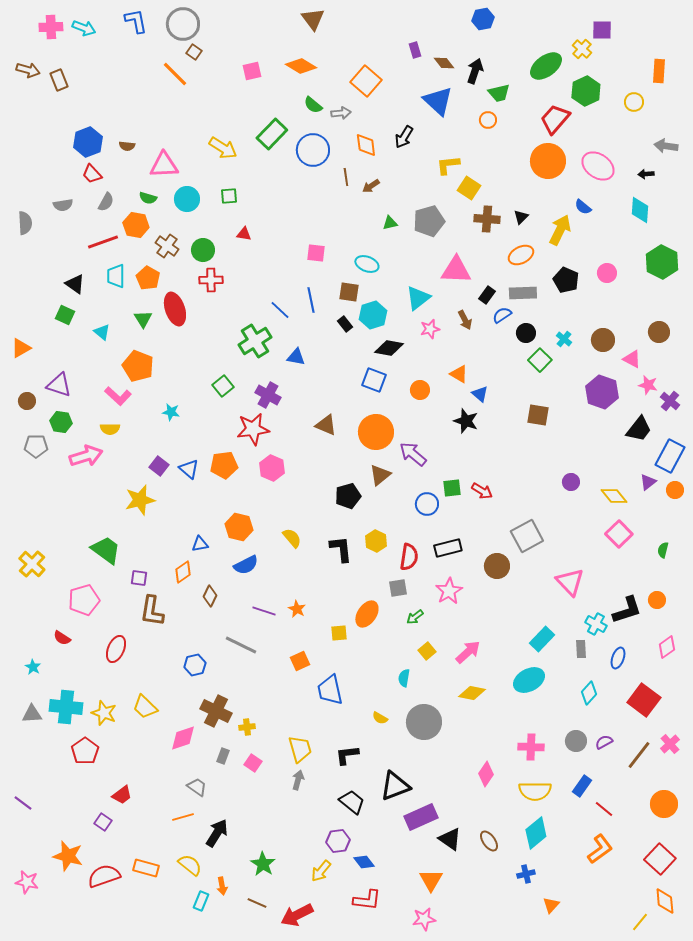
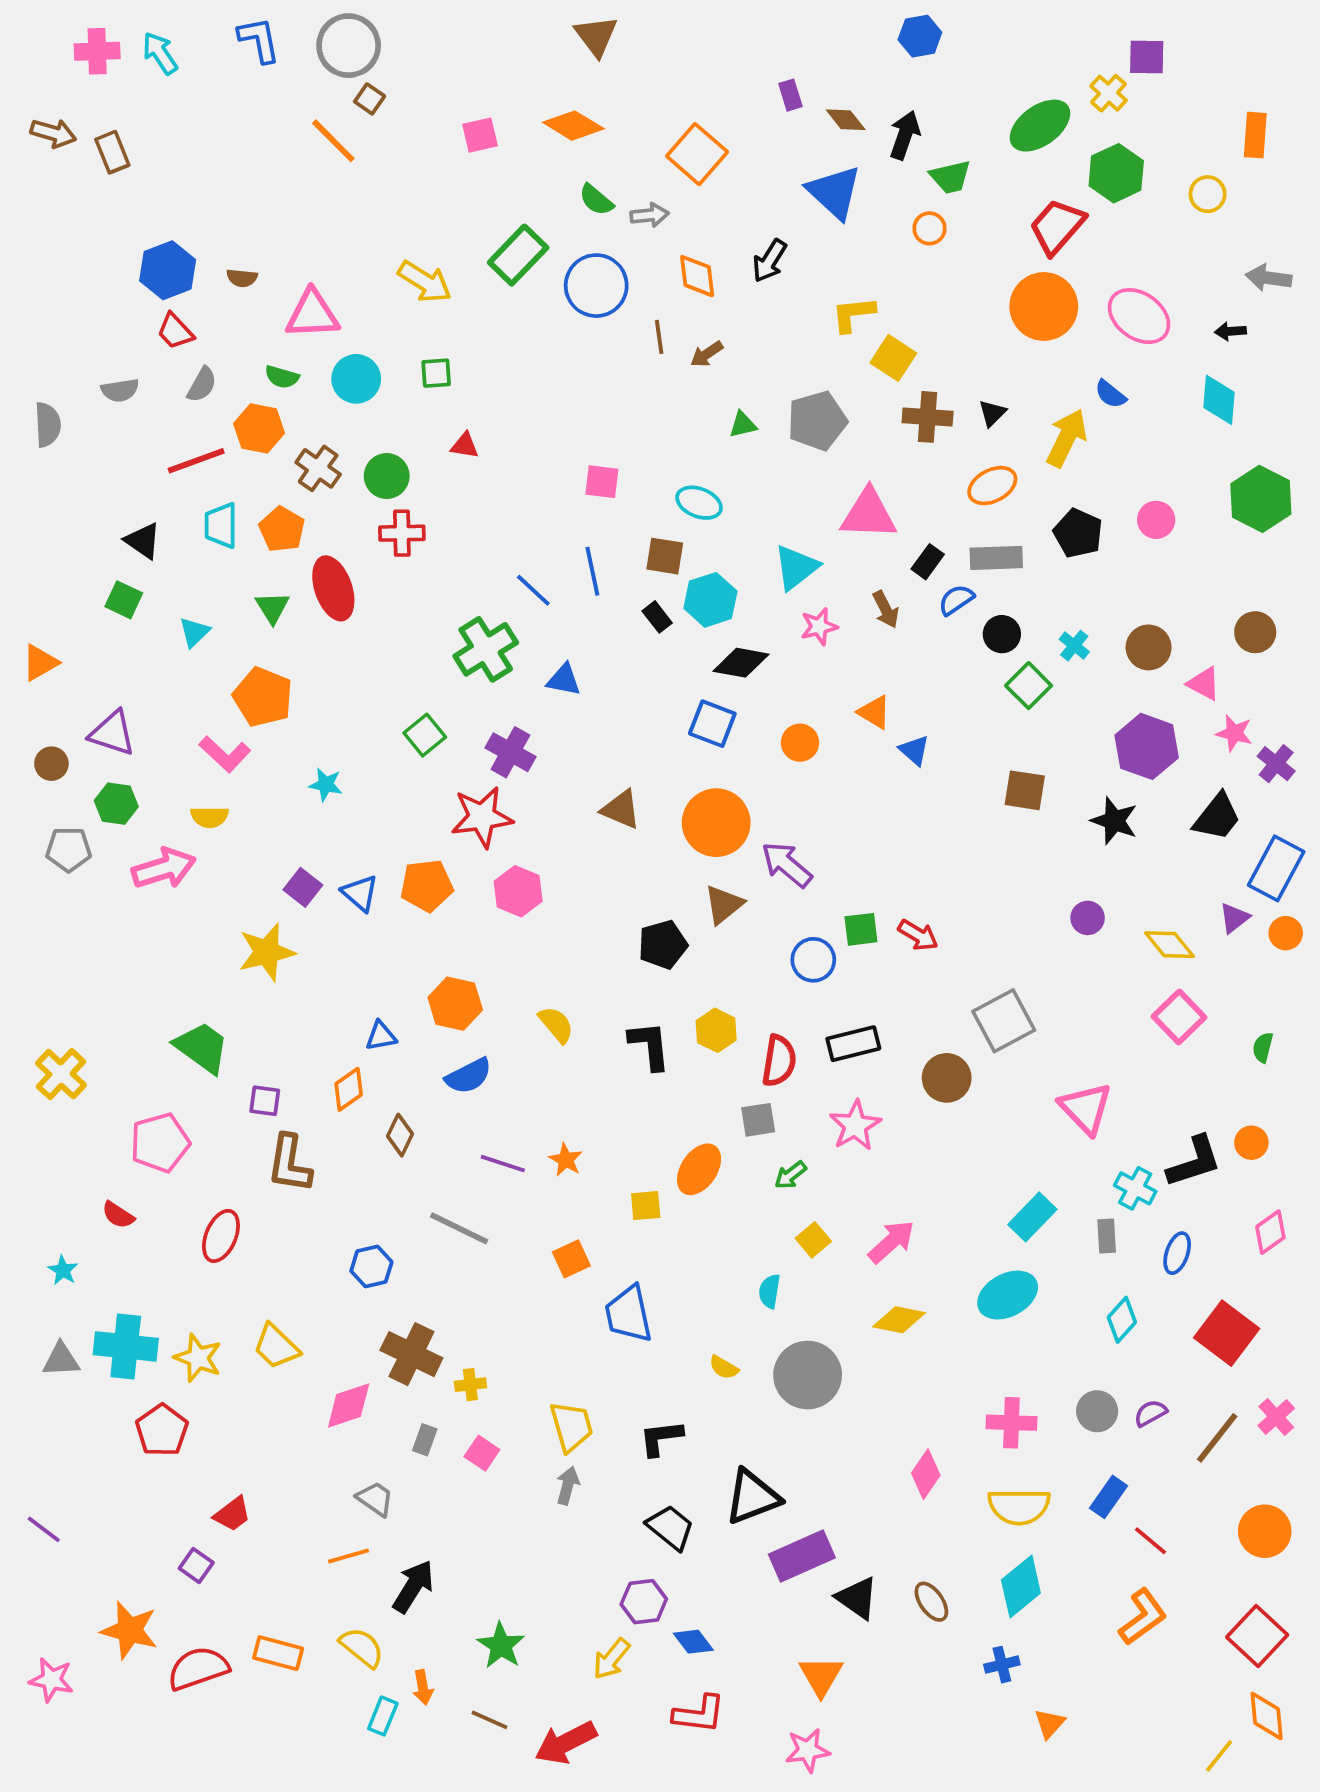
cyan arrow: (84, 28) -> (160, 53), turned -145
cyan triangle: (102, 332) -> (194, 632), turned 36
black star: (466, 421) -> (1114, 821), moved

